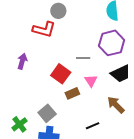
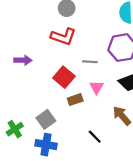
red L-shape: (44, 29) -> (63, 37), moved
purple arrow: (22, 61) -> (23, 60), turned 70
black line: (93, 126) -> (95, 137), turned 64

